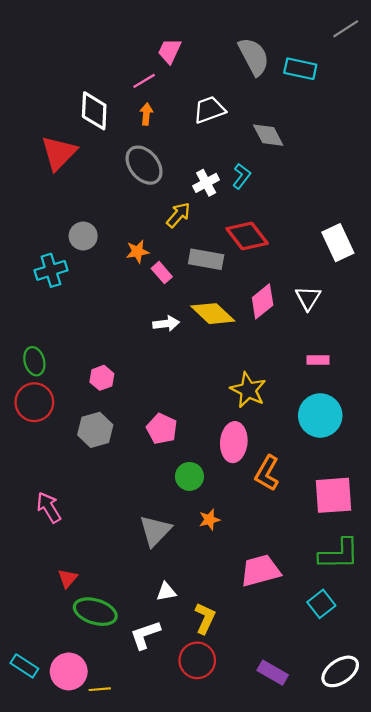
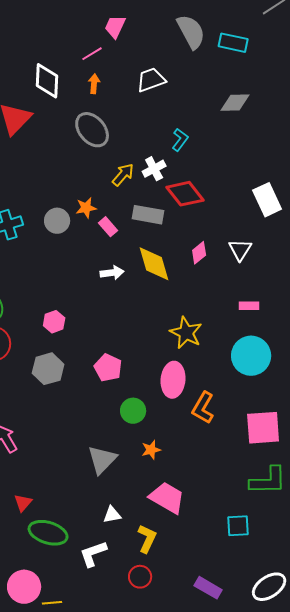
gray diamond: (268, 135) -> (235, 103), moved, turned -64
white cross: (206, 183) -> (154, 169), moved
gray circle: (83, 236) -> (57, 221), moved
pink diamond: (263, 301) -> (199, 253), size x0.7
yellow diamond: (213, 314) -> (154, 264), turned 30
pink trapezoid: (260, 571) -> (167, 498), moved, turned 45
cyan square: (321, 604) -> (238, 526), moved, turned 35
red circle: (197, 660) -> (140, 577), size x0.7

